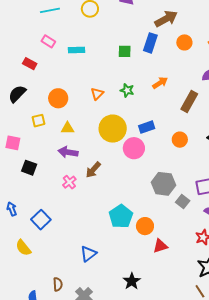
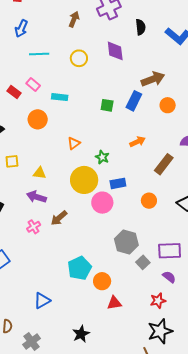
red rectangle: (30, 64) -> (14, 92), moved
green star: (127, 90) -> (102, 157), moved
orange circle: (58, 98) -> (38, 119), moved

